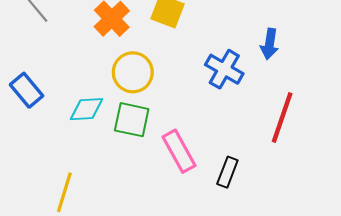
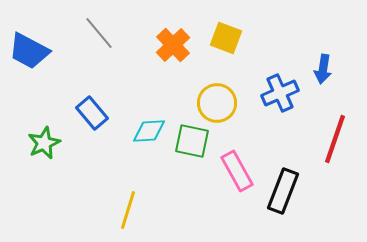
blue cross: (224, 69) -> (280, 93), turned 36
yellow circle: (133, 72) -> (217, 103), moved
black rectangle: (227, 172) -> (283, 191), size x1.5

